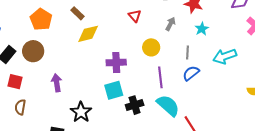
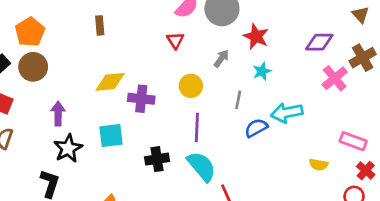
brown rectangle: (77, 13) -> (100, 25), turned 32
orange pentagon: (41, 19) -> (30, 32), moved
yellow diamond: (88, 34) -> (110, 82), moved
blue semicircle: (191, 73) -> (256, 128), moved
cyan square: (114, 90) -> (111, 136), moved
black star: (81, 112) -> (68, 148), moved

